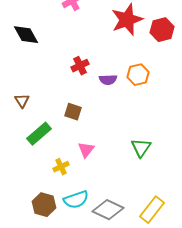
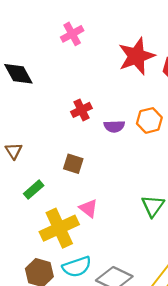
green rectangle: (39, 134) -> (34, 190), size x0.7
pink triangle: (86, 150) -> (89, 208), turned -30
yellow cross: (61, 167) -> (59, 228), size x2.0

